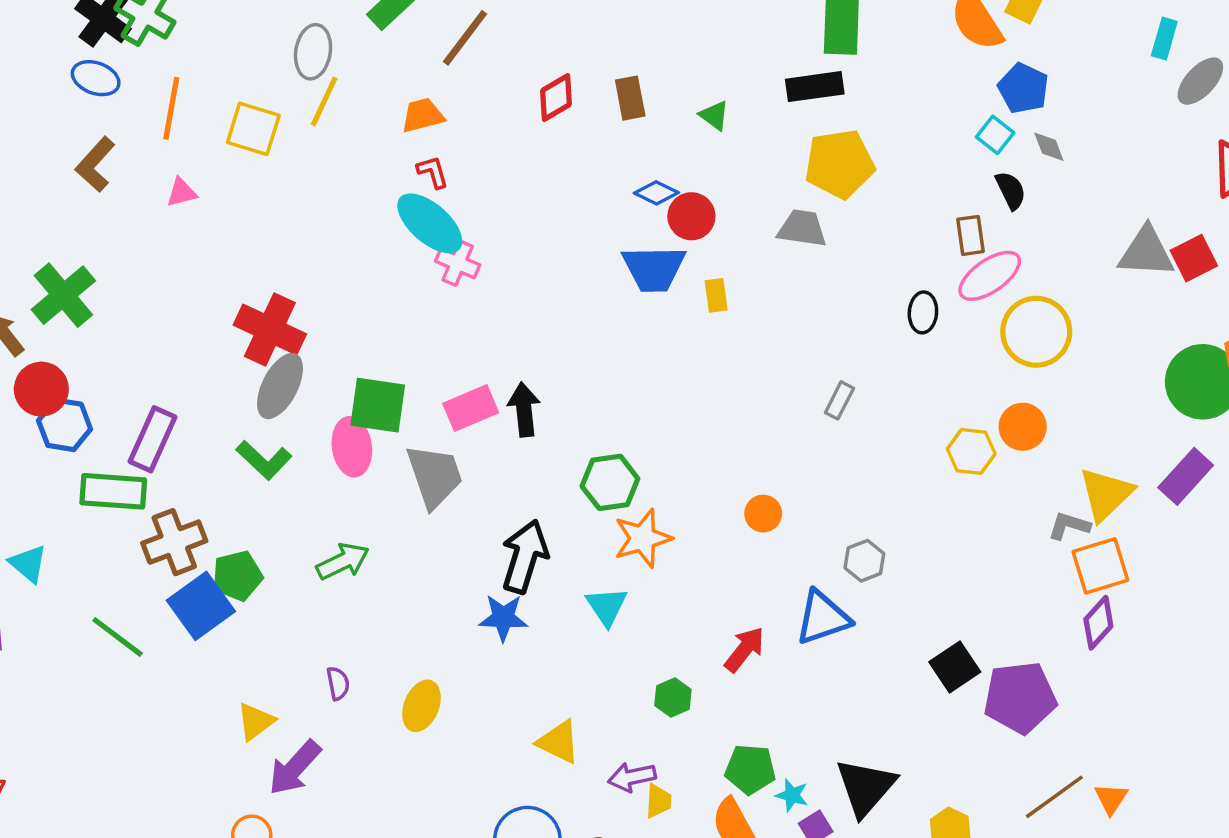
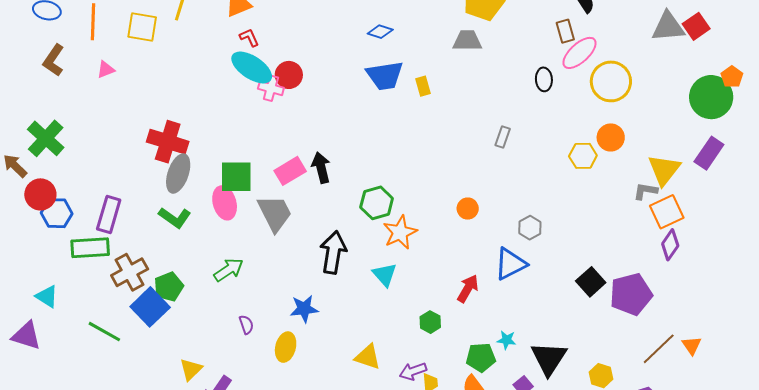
red circle: (691, 216) -> (289, 75), moved
blue star: (503, 618) -> (304, 309), moved
purple semicircle: (338, 683) -> (246, 325), moved
cyan star: (792, 795) -> (507, 340), moved

